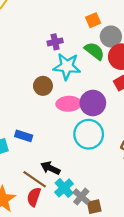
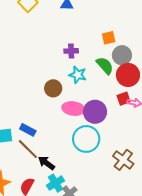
cyan star: (67, 66) -> (78, 75), size x0.7
brown line: (35, 179) -> (28, 149), moved

